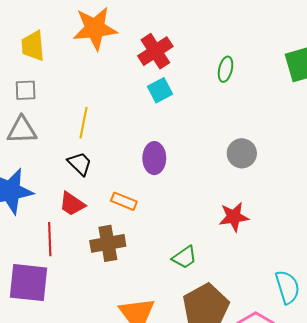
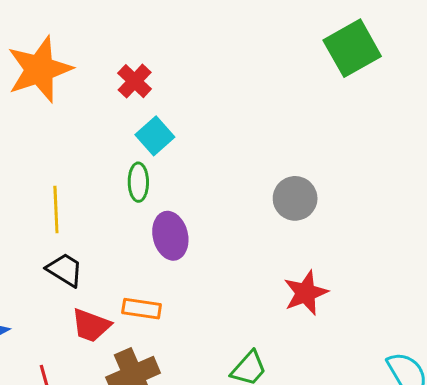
red cross: (155, 51) -> (135, 81), size x0.7
green ellipse: (226, 69) -> (138, 182), moved
red trapezoid: (72, 204) -> (91, 325), moved

